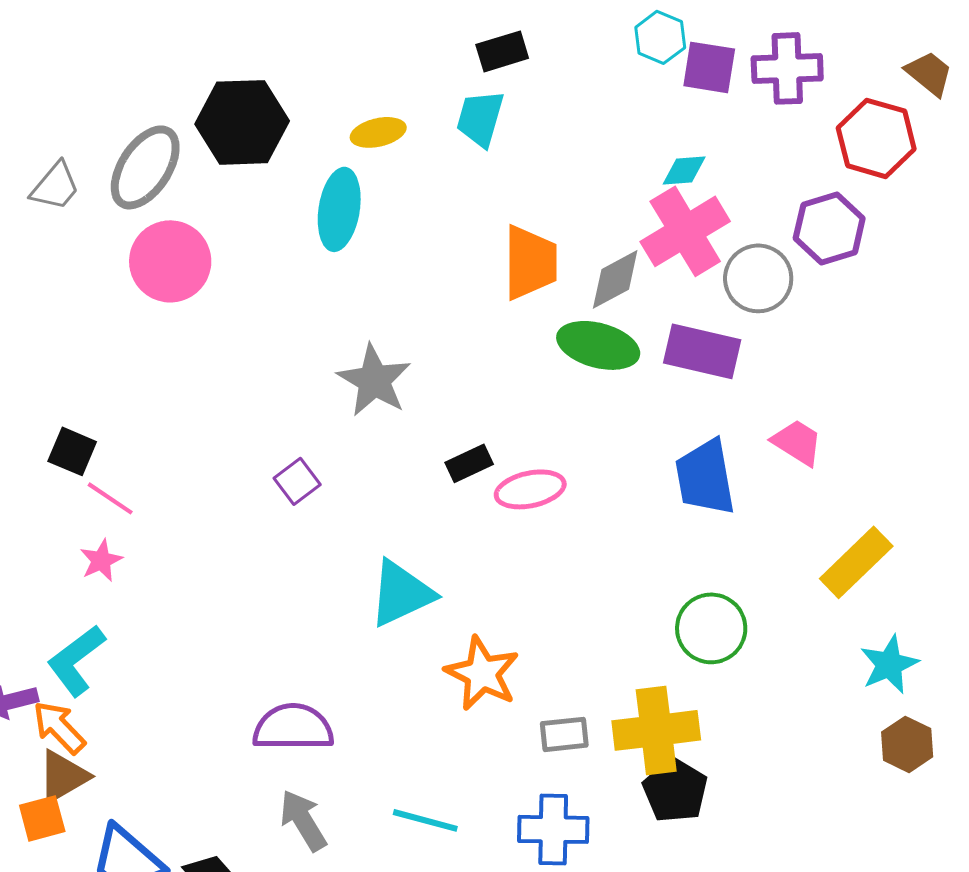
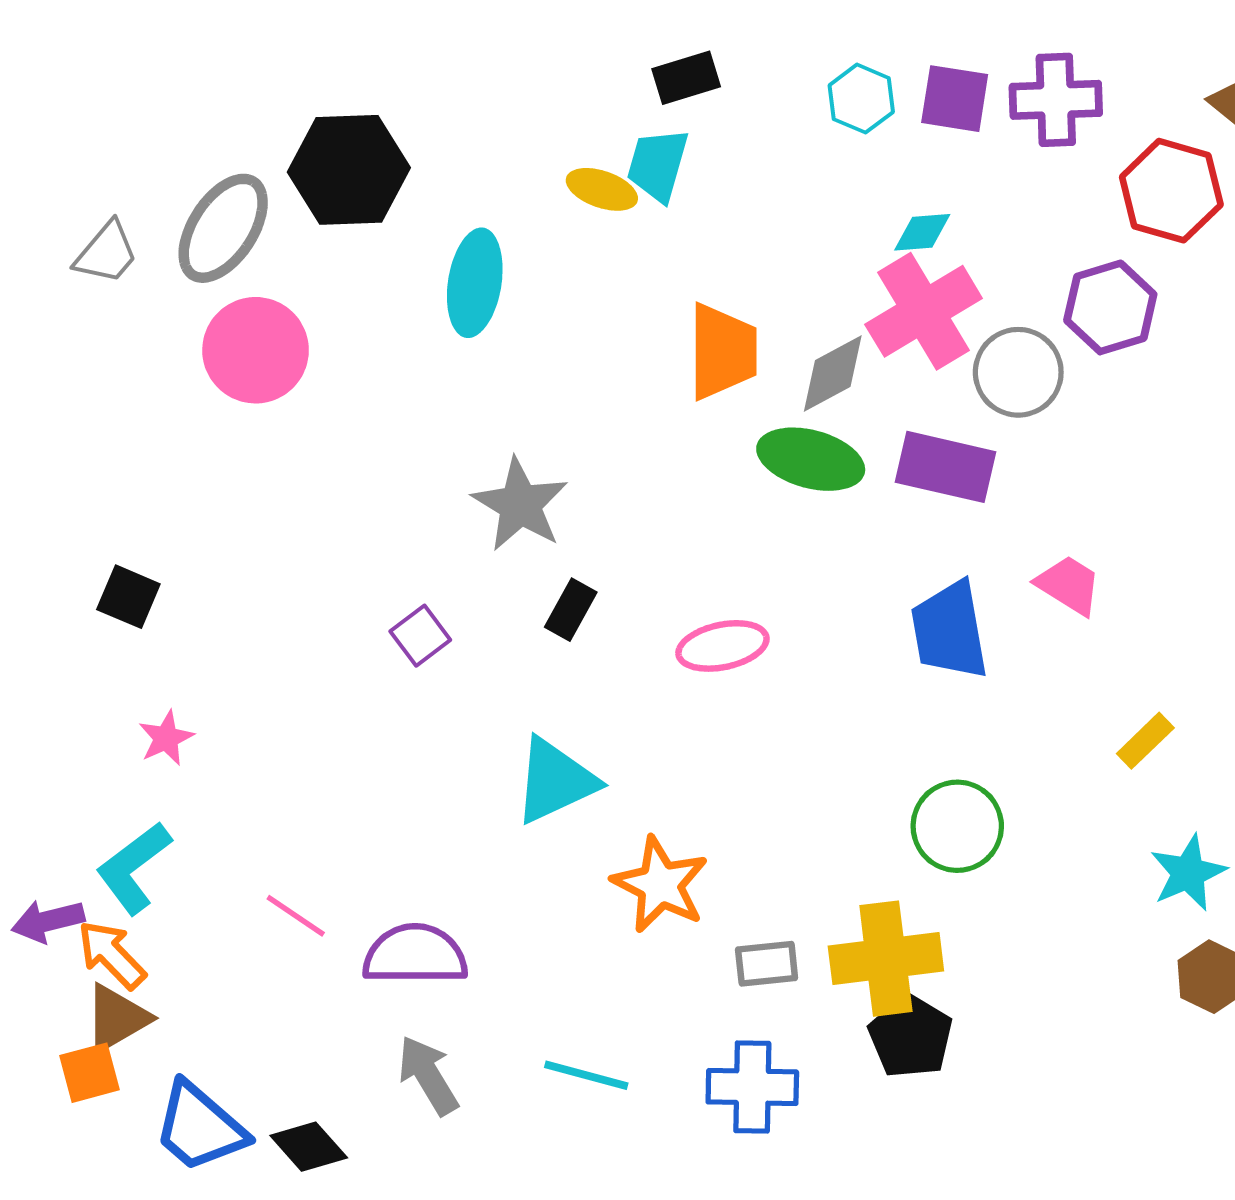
cyan hexagon: (660, 37) -> (861, 99), moved
yellow ellipse: (378, 132) -> (602, 189), moved, turned 32
black rectangle: (469, 463) -> (571, 610), moved, turned -36
pink line: (110, 498) -> (296, 916), moved
yellow rectangle: (856, 562) -> (1145, 741), size x0.6

